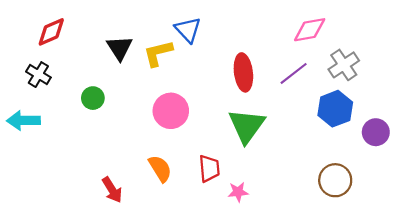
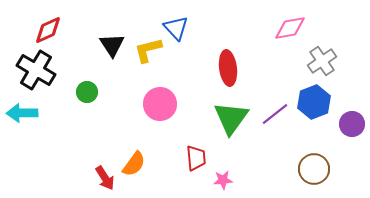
purple line: (294, 73) -> (275, 114), moved
black cross: (38, 75) -> (36, 70), size x1.6
orange semicircle: (160, 168) -> (134, 164), moved, turned 68

